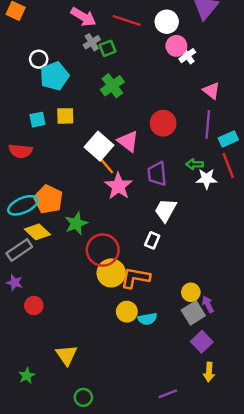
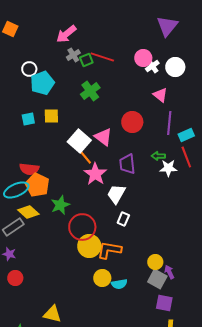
pink arrow: (83, 17) -> (66, 34), turned 110
red line: (127, 21) -> (102, 57), moved
white circle: (167, 22) -> (175, 67), moved
pink triangle: (211, 91) -> (160, 95), moved
red semicircle: (21, 151) -> (29, 169), moved
white trapezoid: (165, 210) -> (116, 194), moved
red circle: (34, 306) -> (15, 278), moved
gray square: (193, 313) -> (157, 279), turned -30
purple square: (202, 342) -> (164, 303), turned -36
yellow triangle: (66, 355) -> (52, 314), turned -42

